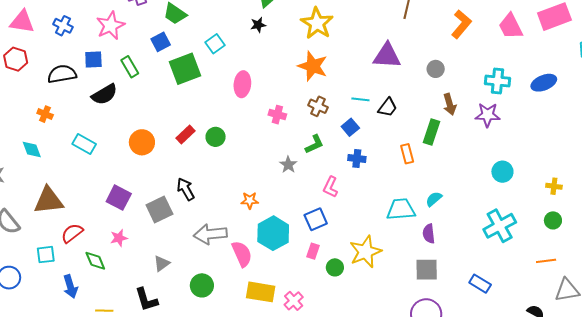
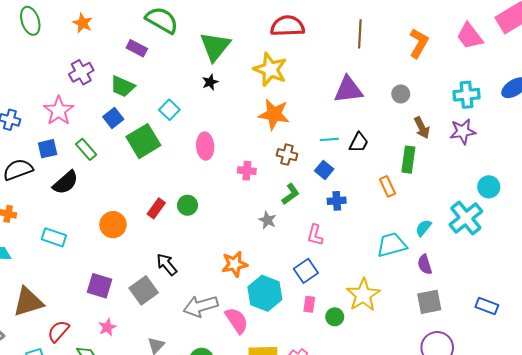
orange star: (250, 200) -> (235, 264), size x1.4
cyan cross: (500, 226) -> (466, 218), moved

